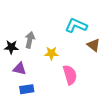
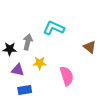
cyan L-shape: (76, 25) -> (54, 28), moved
yellow star: (51, 53) -> (40, 63), moved

